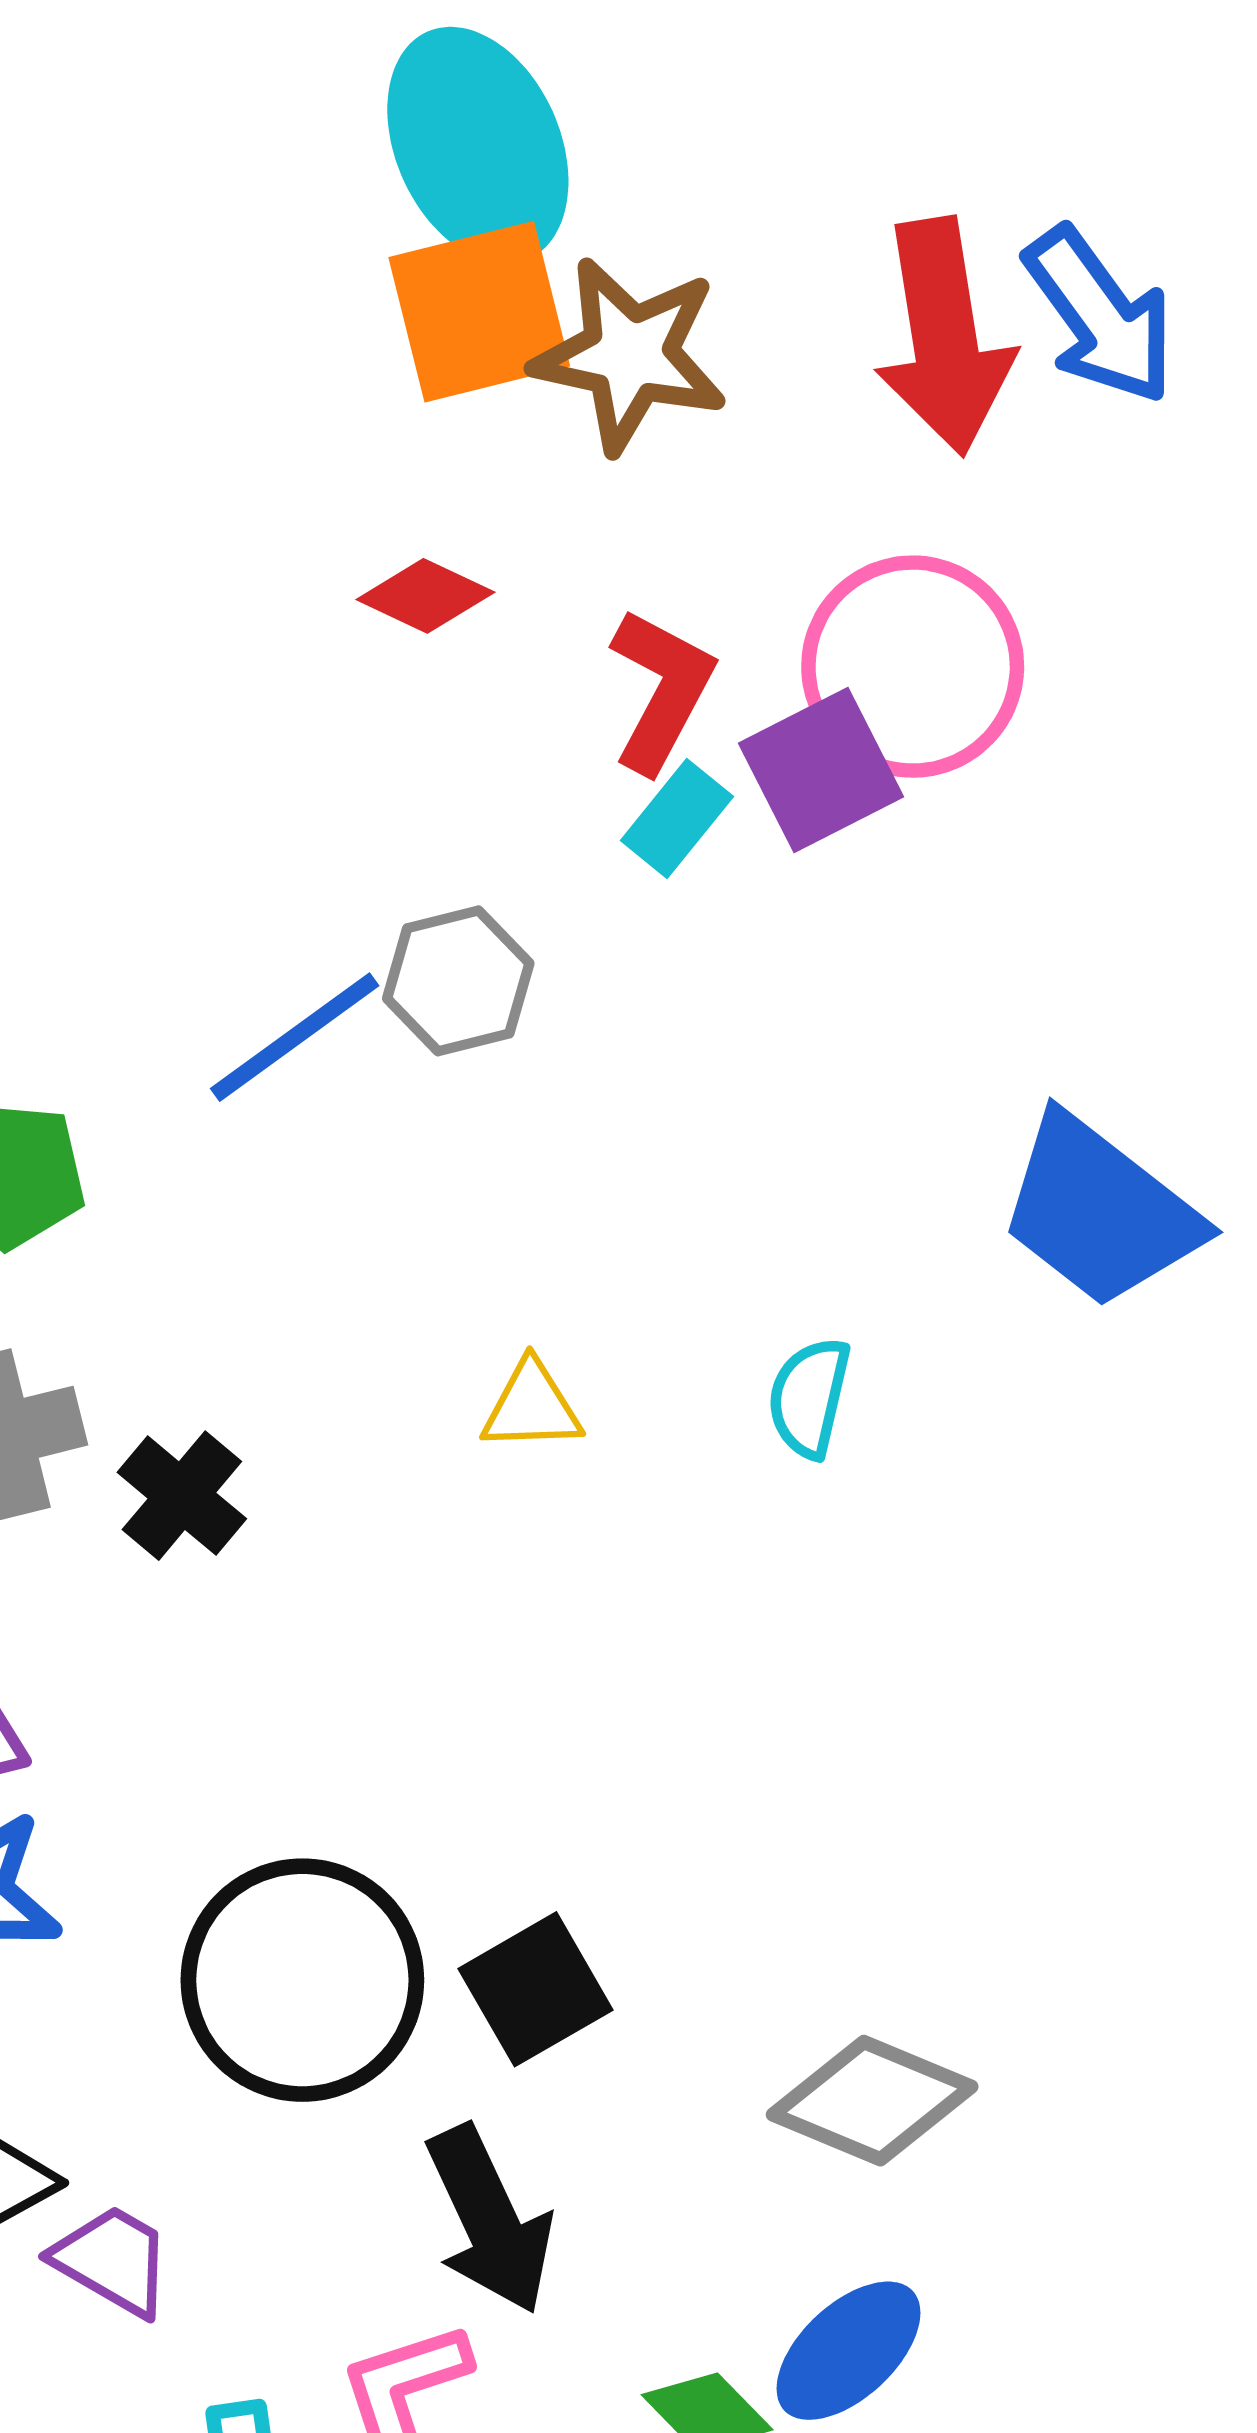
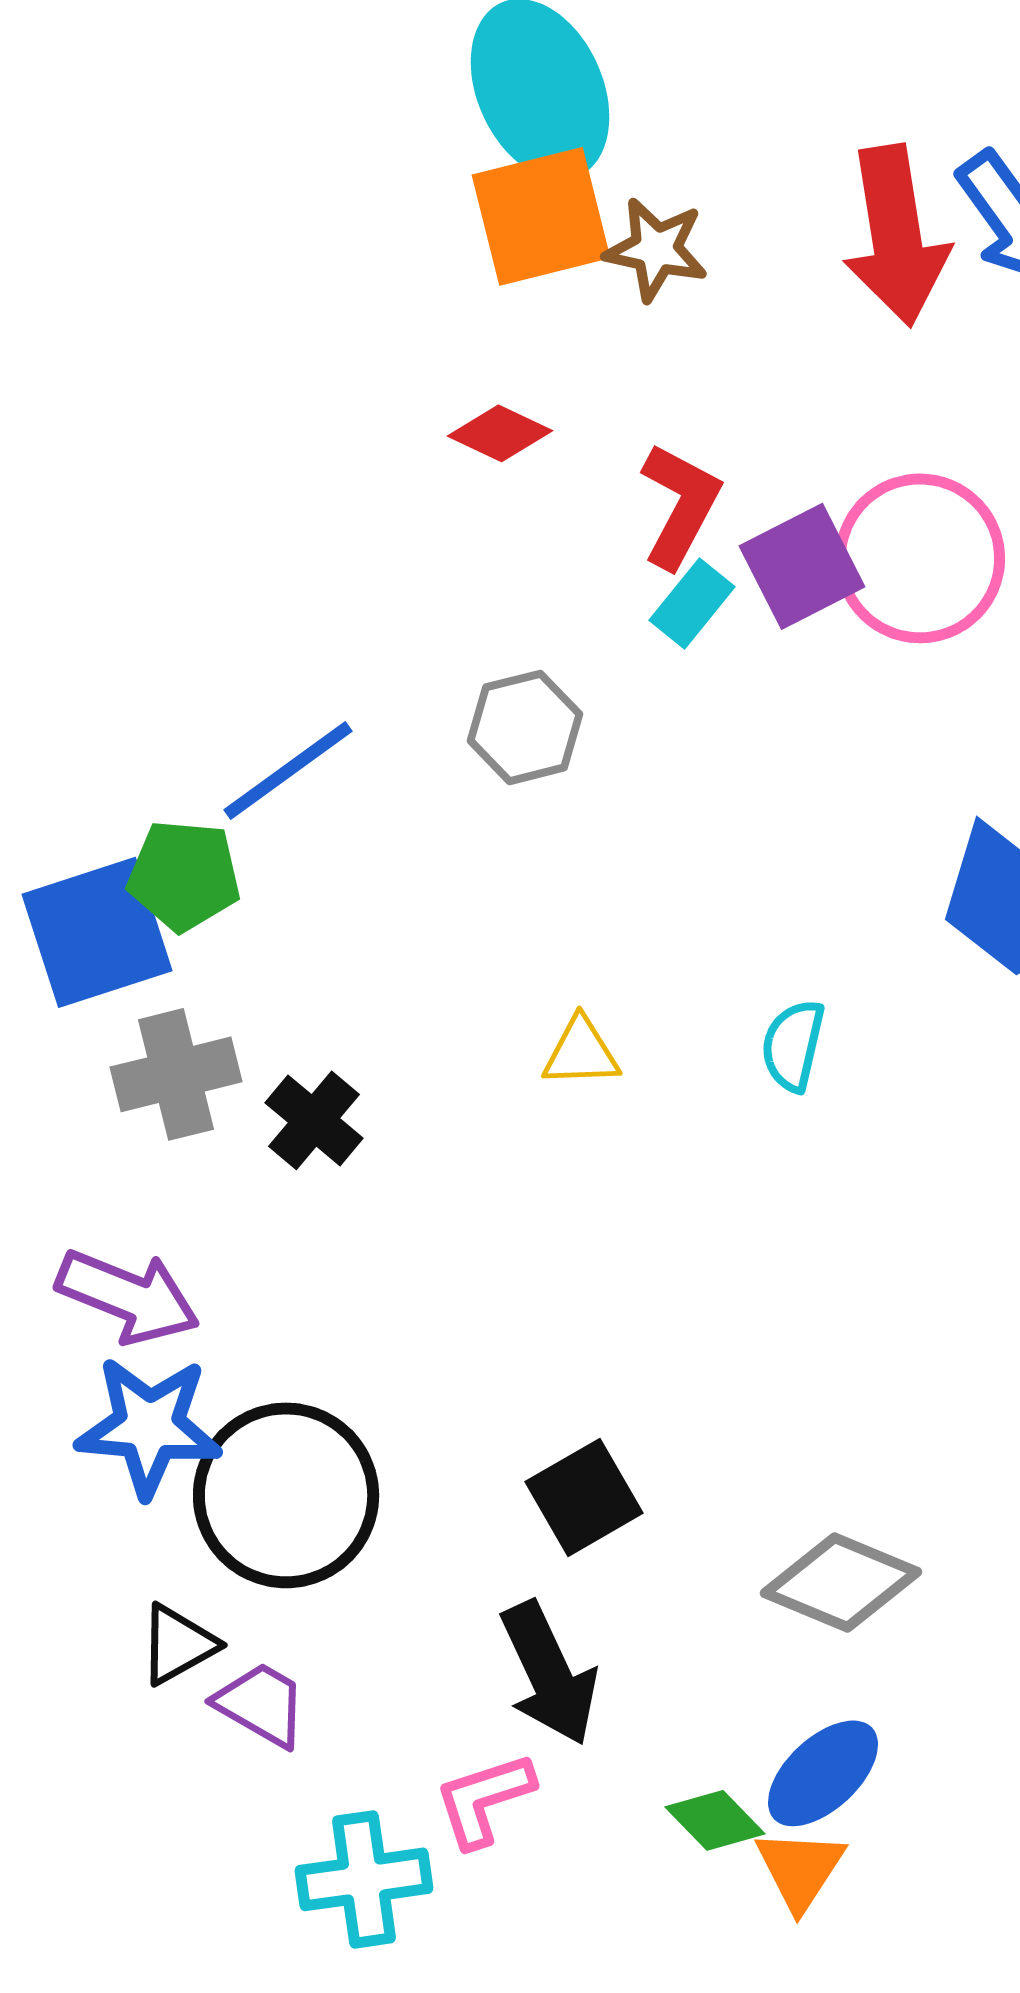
brown star: (630, 355) -> (656, 249), size x0.7
pink circle: (913, 667) -> (920, 558), moved
blue line: (295, 1037) -> (288, 770), moved
black circle: (302, 1980) -> (286, 1495), moved

